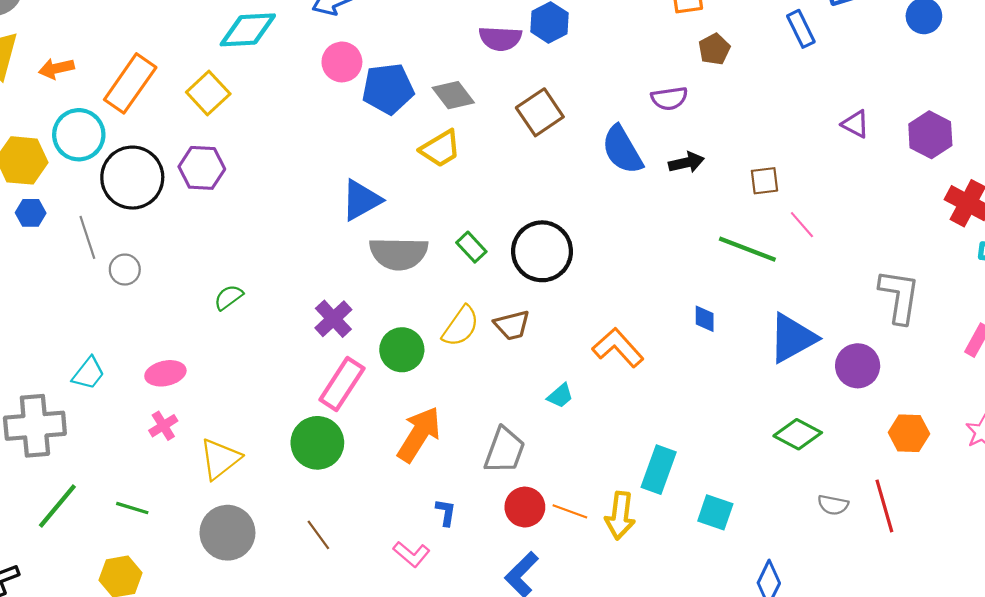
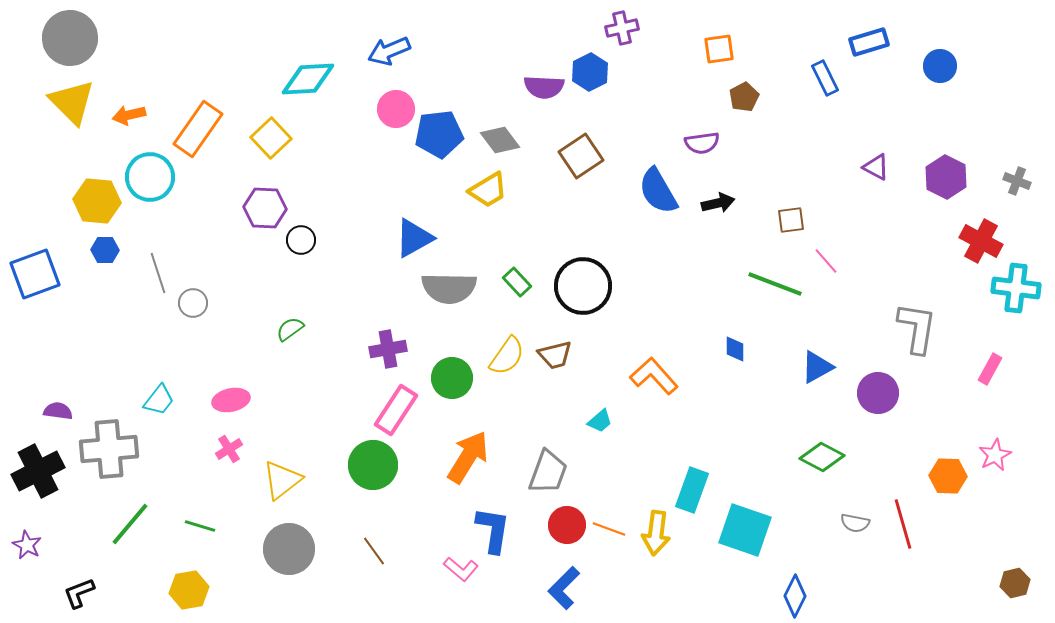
black circle: (132, 178) -> (301, 240), moved, size x0.5
purple cross: (333, 319) -> (388, 349), turned 33
blue triangle: (792, 338) -> (817, 367), size x0.7
orange hexagon: (909, 433) -> (948, 476), moved
blue L-shape: (446, 512) -> (493, 530), size x1.8
cyan square: (715, 512) -> (745, 530), size x1.6

